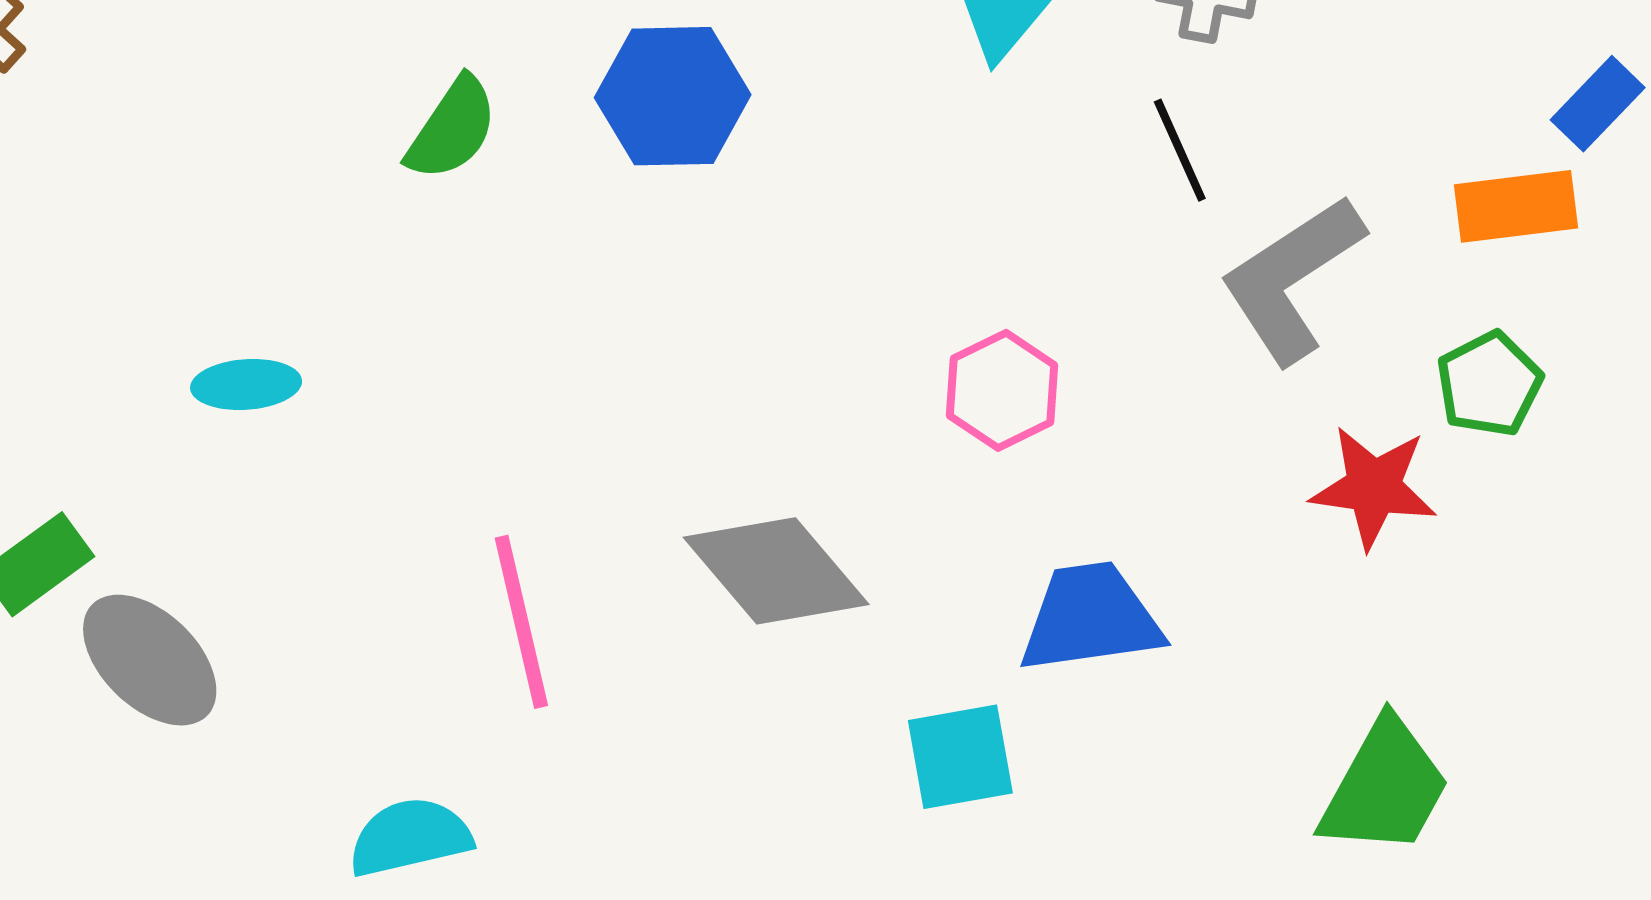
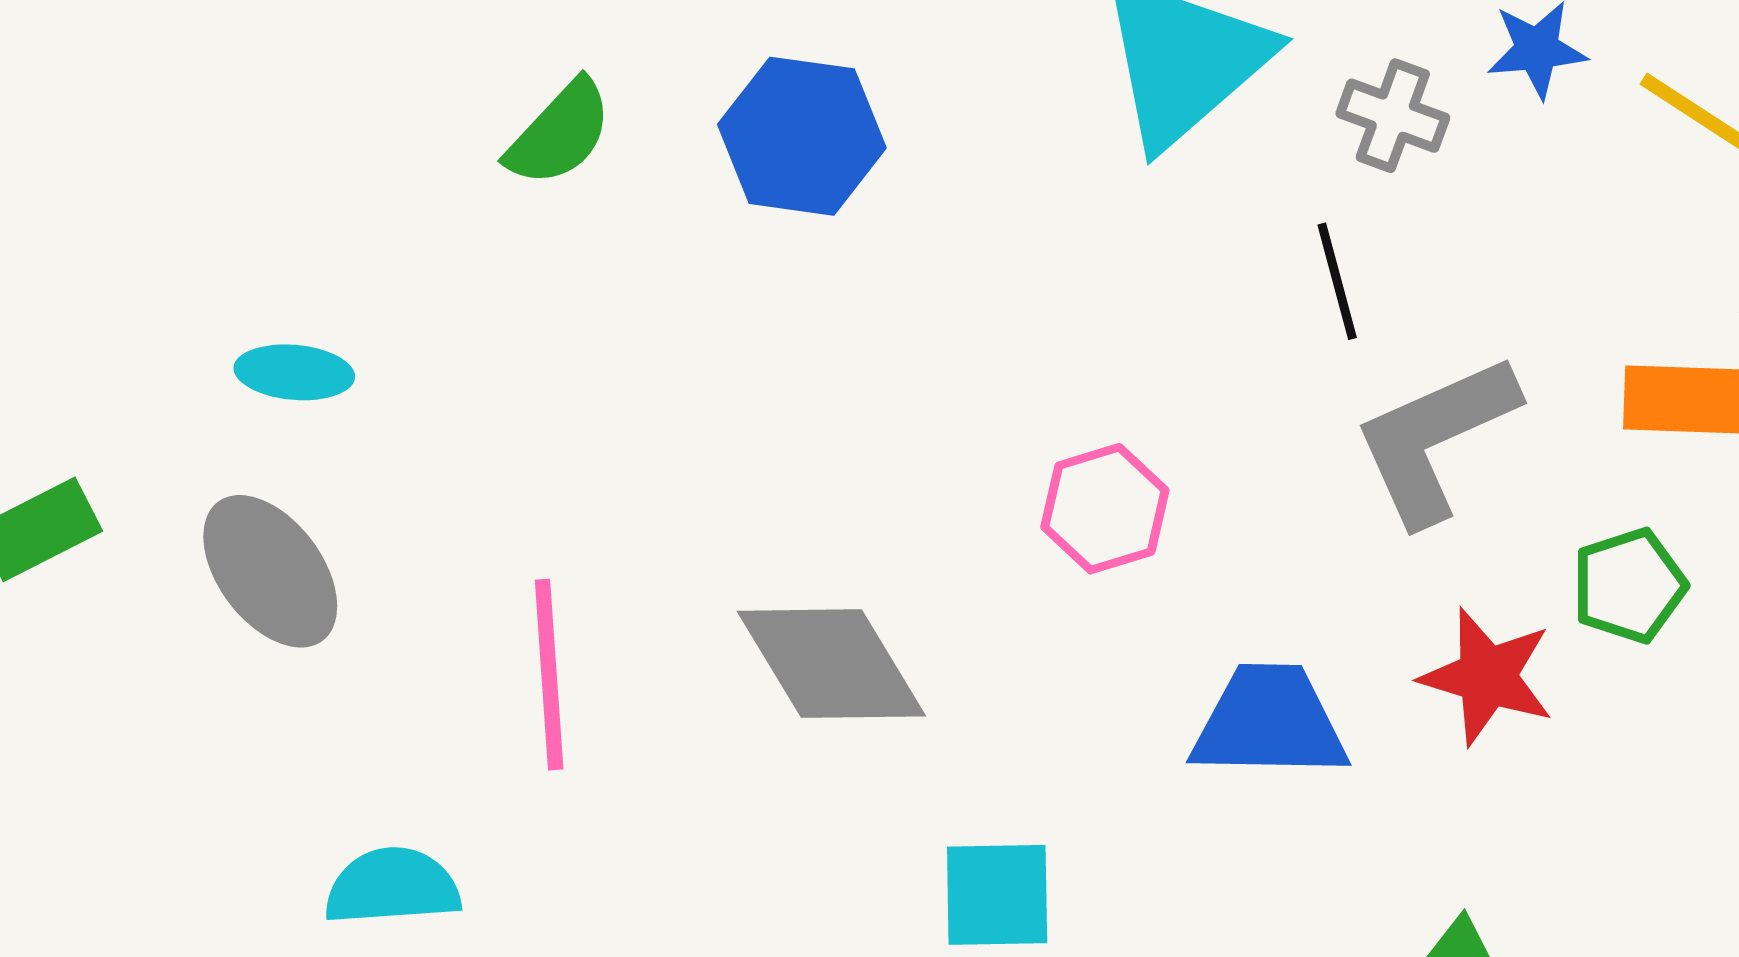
blue trapezoid: (1090, 618) -> (1269, 722), moved
gray ellipse: (150, 660) -> (270, 571), moved

